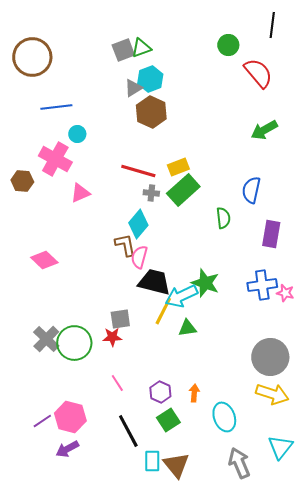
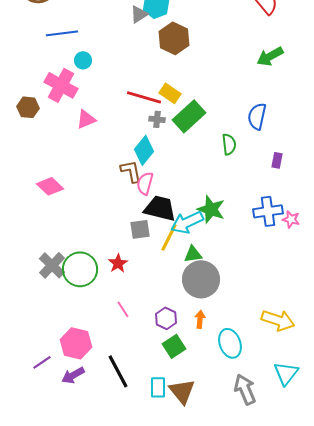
brown hexagon: (151, 112) -> (174, 38), moved
yellow rectangle: (178, 167) -> (170, 93), moved, turned 55
purple rectangle: (271, 234) -> (277, 160), size x0.6
gray square: (120, 319) -> (140, 229), moved
red star: (112, 337) -> (118, 263), turned -30
gray circle: (270, 357) -> (201, 279), moved
purple line: (42, 421) -> (42, 362), moved
black line: (128, 431) -> (118, 371), moved

